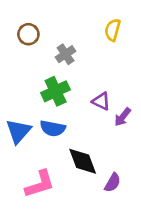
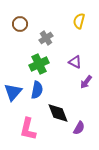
purple triangle: (101, 101) -> (75, 62), moved
blue semicircle: (53, 128) -> (37, 90), turned -90
pink L-shape: (40, 184) -> (28, 129), turned 120

